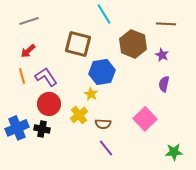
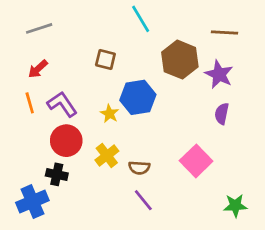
brown square: (78, 44) -> (105, 60), size x0.6
purple star: (162, 55) -> (219, 74), size x1.5
yellow star: (91, 94) -> (110, 114), moved
blue cross: (17, 128) -> (32, 202), moved

